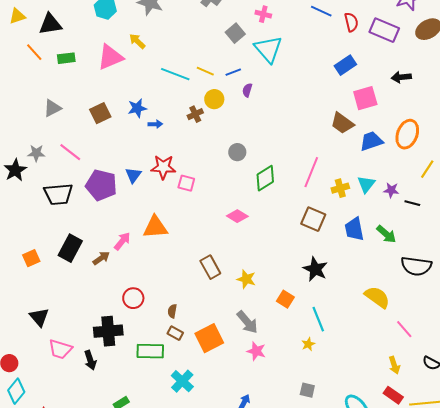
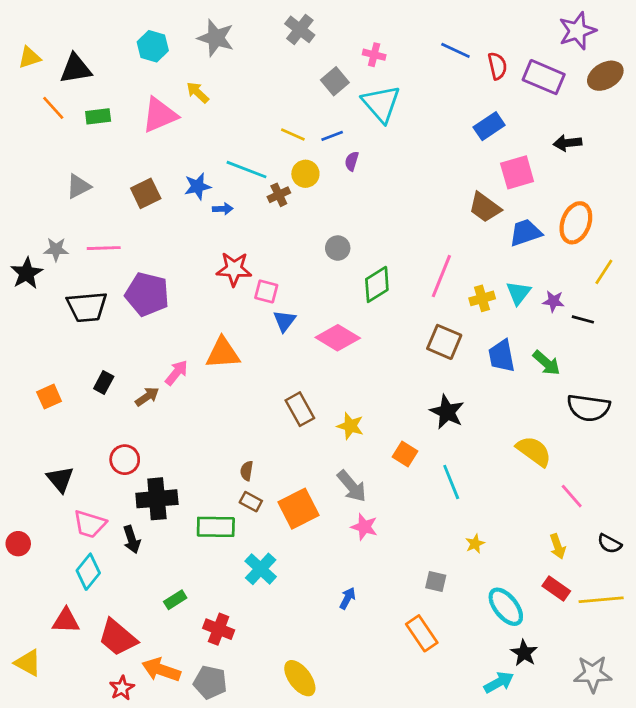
cyan line: (175, 74) -> (247, 170), moved
pink line: (70, 152) -> (104, 248), turned -40
blue triangle: (133, 175) -> (284, 321), moved
pink diamond: (237, 216) -> (338, 338), size x1.4
black rectangle: (70, 248) -> (104, 383), size x0.6
red circle: (133, 298) -> (125, 460), moved
yellow star: (308, 344) -> (475, 544), moved
cyan diamond: (16, 391) -> (88, 572), moved

